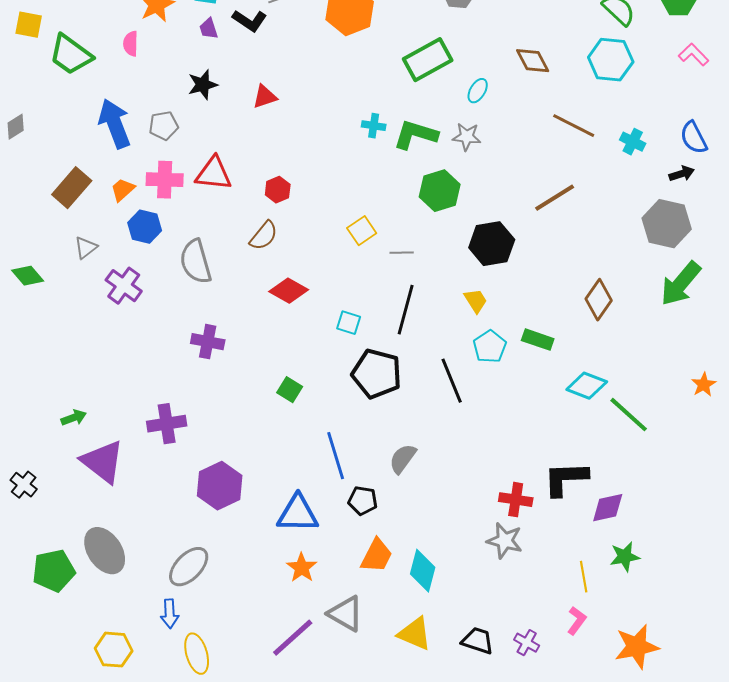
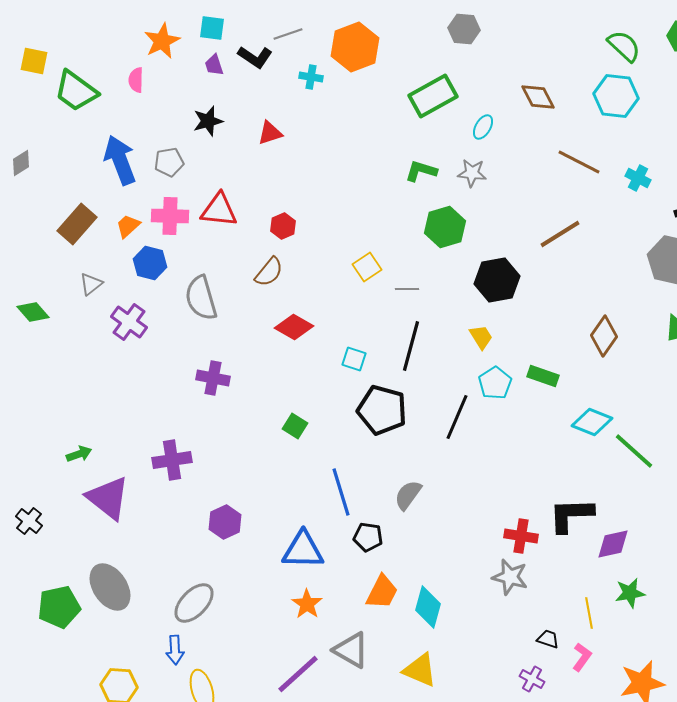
cyan cross: (374, 126) -> (311, 77), moved
green L-shape: (416, 135) -> (421, 171), size x0.7
black line: (452, 381) -> (457, 417), turned 45
purple hexagon: (220, 486) -> (225, 522), size x0.7
black trapezoid: (478, 641) -> (548, 639), moved, size x0.7

